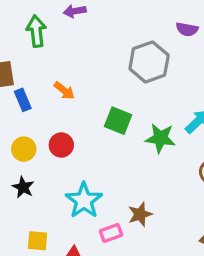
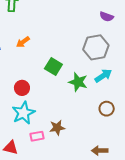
gray hexagon: (149, 62) -> (96, 47), moved
orange arrow: (64, 91) -> (23, 42), turned 96
red circle: (61, 145) -> (22, 88), moved

